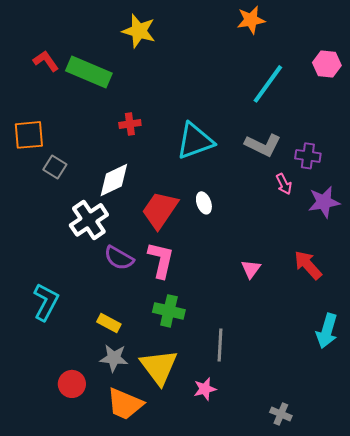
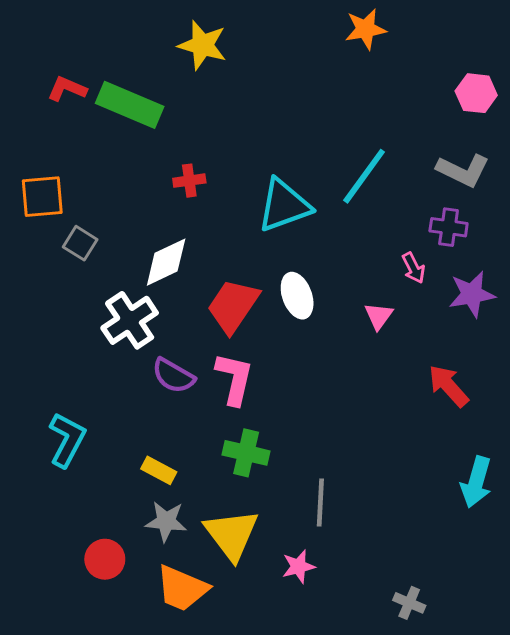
red L-shape: (46, 61) -> (67, 89), turned -32
cyan line: (268, 84) -> (364, 176), moved
gray L-shape: (263, 145) -> (463, 170), moved
white ellipse: (204, 203) -> (297, 296), size x1.4
pink triangle: (251, 269) -> (379, 316), moved

